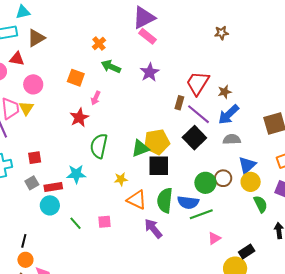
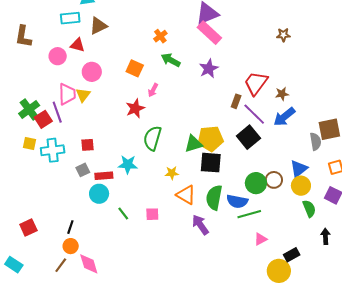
pink rectangle: (147, 36) -> (209, 33), size x1.4
gray semicircle: (232, 139) -> (316, 141), moved, turned 78

